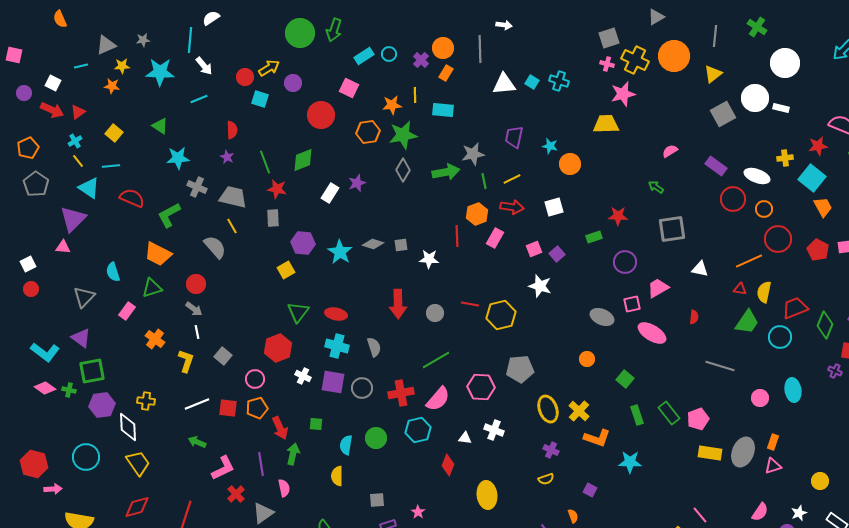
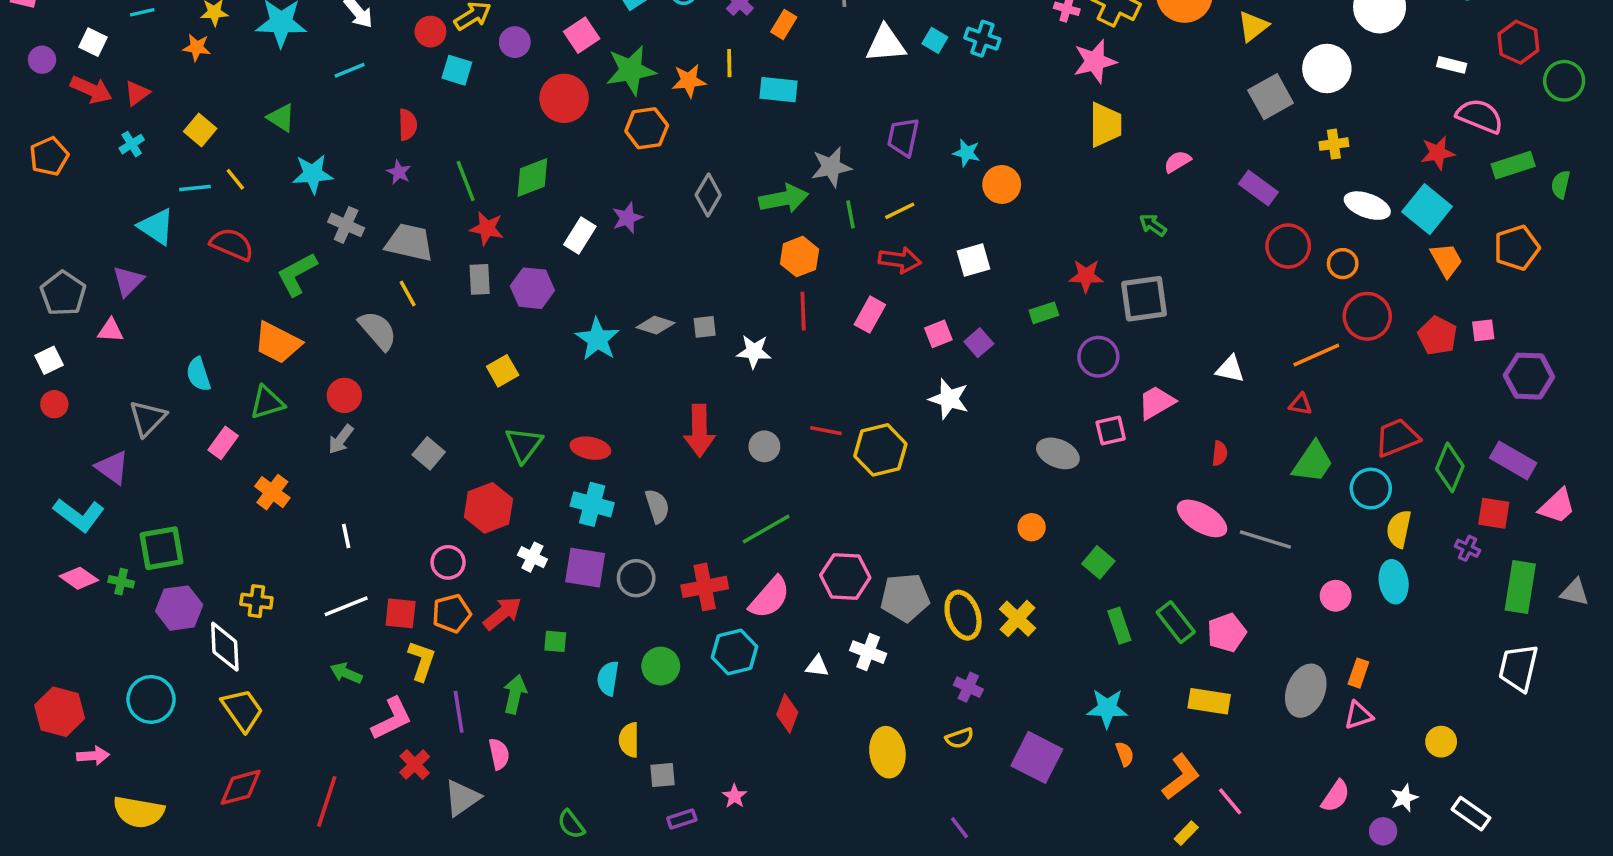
pink square: (349, 88) -> (582, 35), moved, turned 30
white rectangle: (781, 108) -> (1452, 65), moved
yellow trapezoid: (606, 124) -> (1105, 125), moved, turned 92
green star: (403, 135) -> (631, 70), moved
yellow cross: (785, 158) -> (1334, 144), moved
yellow line: (78, 161) -> (235, 179), moved
white ellipse: (757, 176) -> (1367, 206), moved
gray pentagon: (36, 184) -> (63, 293), moved
orange hexagon: (477, 214) -> (800, 257), moved
purple triangle: (73, 219) -> (128, 281), size x0.7
gray square: (672, 229) -> (1144, 299), moved
purple hexagon: (303, 243) -> (532, 288), moved
yellow semicircle: (764, 292) -> (1399, 529), moved
gray arrow: (194, 309) -> (341, 439), turned 90
white line: (197, 332) -> (346, 536), moved
pink ellipse: (652, 333) -> (1202, 518), moved
purple triangle: (81, 338) -> (112, 467), moved
gray square: (223, 356) -> (429, 453), moved
yellow L-shape: (186, 361) -> (422, 661), moved
gray pentagon: (520, 369) -> (905, 598), moved
red arrow: (280, 428) -> (503, 613), moved, turned -105
orange L-shape: (597, 438) -> (1181, 777), moved, turned -56
yellow rectangle: (710, 453) -> (1209, 701), moved
yellow semicircle: (337, 476) -> (629, 740), moved
purple square: (590, 490) -> (1037, 757), size x2.0
yellow ellipse: (487, 495) -> (887, 752), moved
orange semicircle: (573, 516) -> (1125, 754), moved

